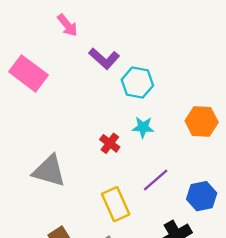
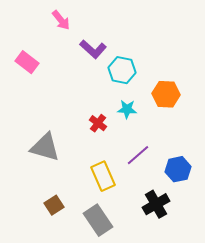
pink rectangle: (28, 73) -> (27, 62), size x0.7
orange hexagon: (202, 122) -> (166, 94), moved

